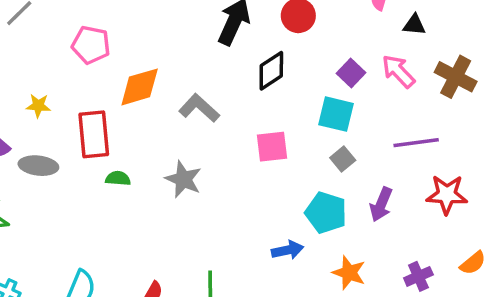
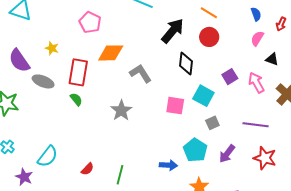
black diamond: (271, 71) -> (186, 64), turned -65
cyan square: (336, 114) -> (203, 96), moved
green semicircle: (118, 178) -> (76, 99), moved, turned 32

